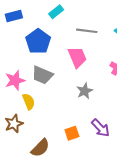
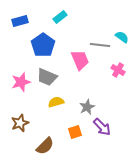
gray line: (87, 31) -> (100, 45), moved
gray star: (85, 91) -> (87, 107), moved
yellow semicircle: (29, 101) -> (56, 102), moved, turned -84

